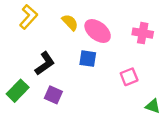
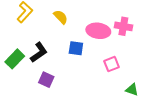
pink ellipse: (98, 31) -> (98, 31), moved, turned -30
green rectangle: (18, 91) -> (15, 59), moved

